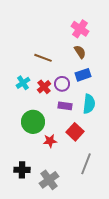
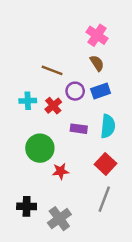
cyan cross: (23, 83) -> (28, 101), turned 32
purple circle: (62, 84) -> (75, 91), moved
red square: (75, 132) -> (105, 164), moved

